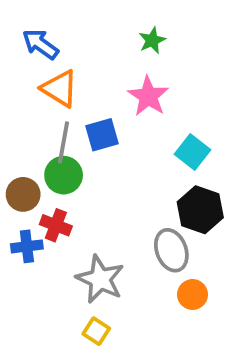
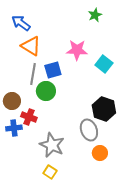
green star: (152, 40) -> (95, 15), moved
pink star: (148, 96) -> (77, 50), turned -30
cyan square: (193, 152) -> (104, 64), moved
green circle: (64, 175) -> (46, 91), moved

